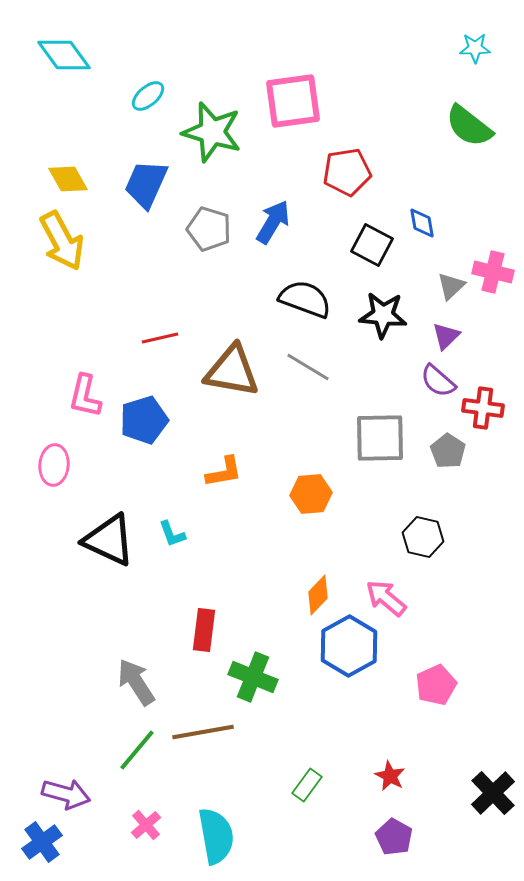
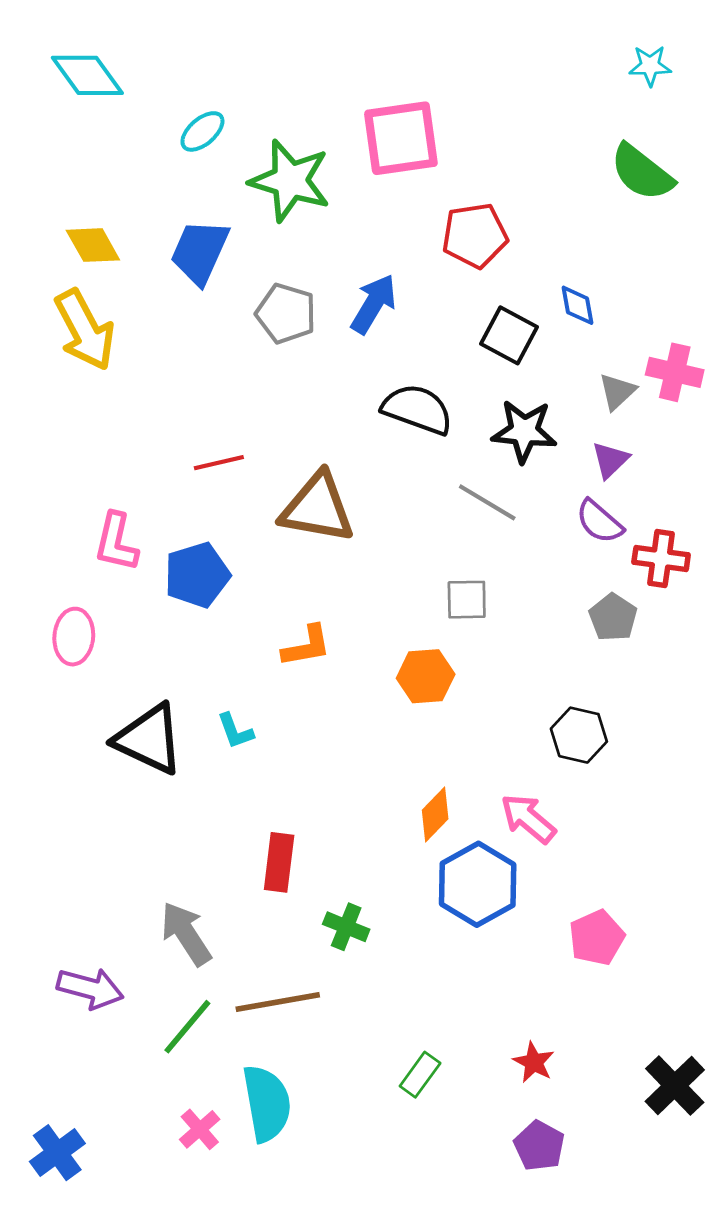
gray line: (308, 367) -> (487, 502), moved
gray square: (380, 438) -> (467, 600), moved, size x0.6
green cross: (253, 677) -> (346, 927), size x0.7
purple arrow: (66, 794) -> (90, 988), moved
cyan semicircle: (216, 836) -> (267, 1103), moved

